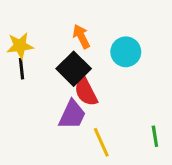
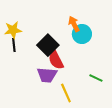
orange arrow: (81, 36) -> (74, 24), moved
purple trapezoid: (72, 115) -> (47, 75), turned 70
green line: (155, 136) -> (96, 78), moved, turned -56

